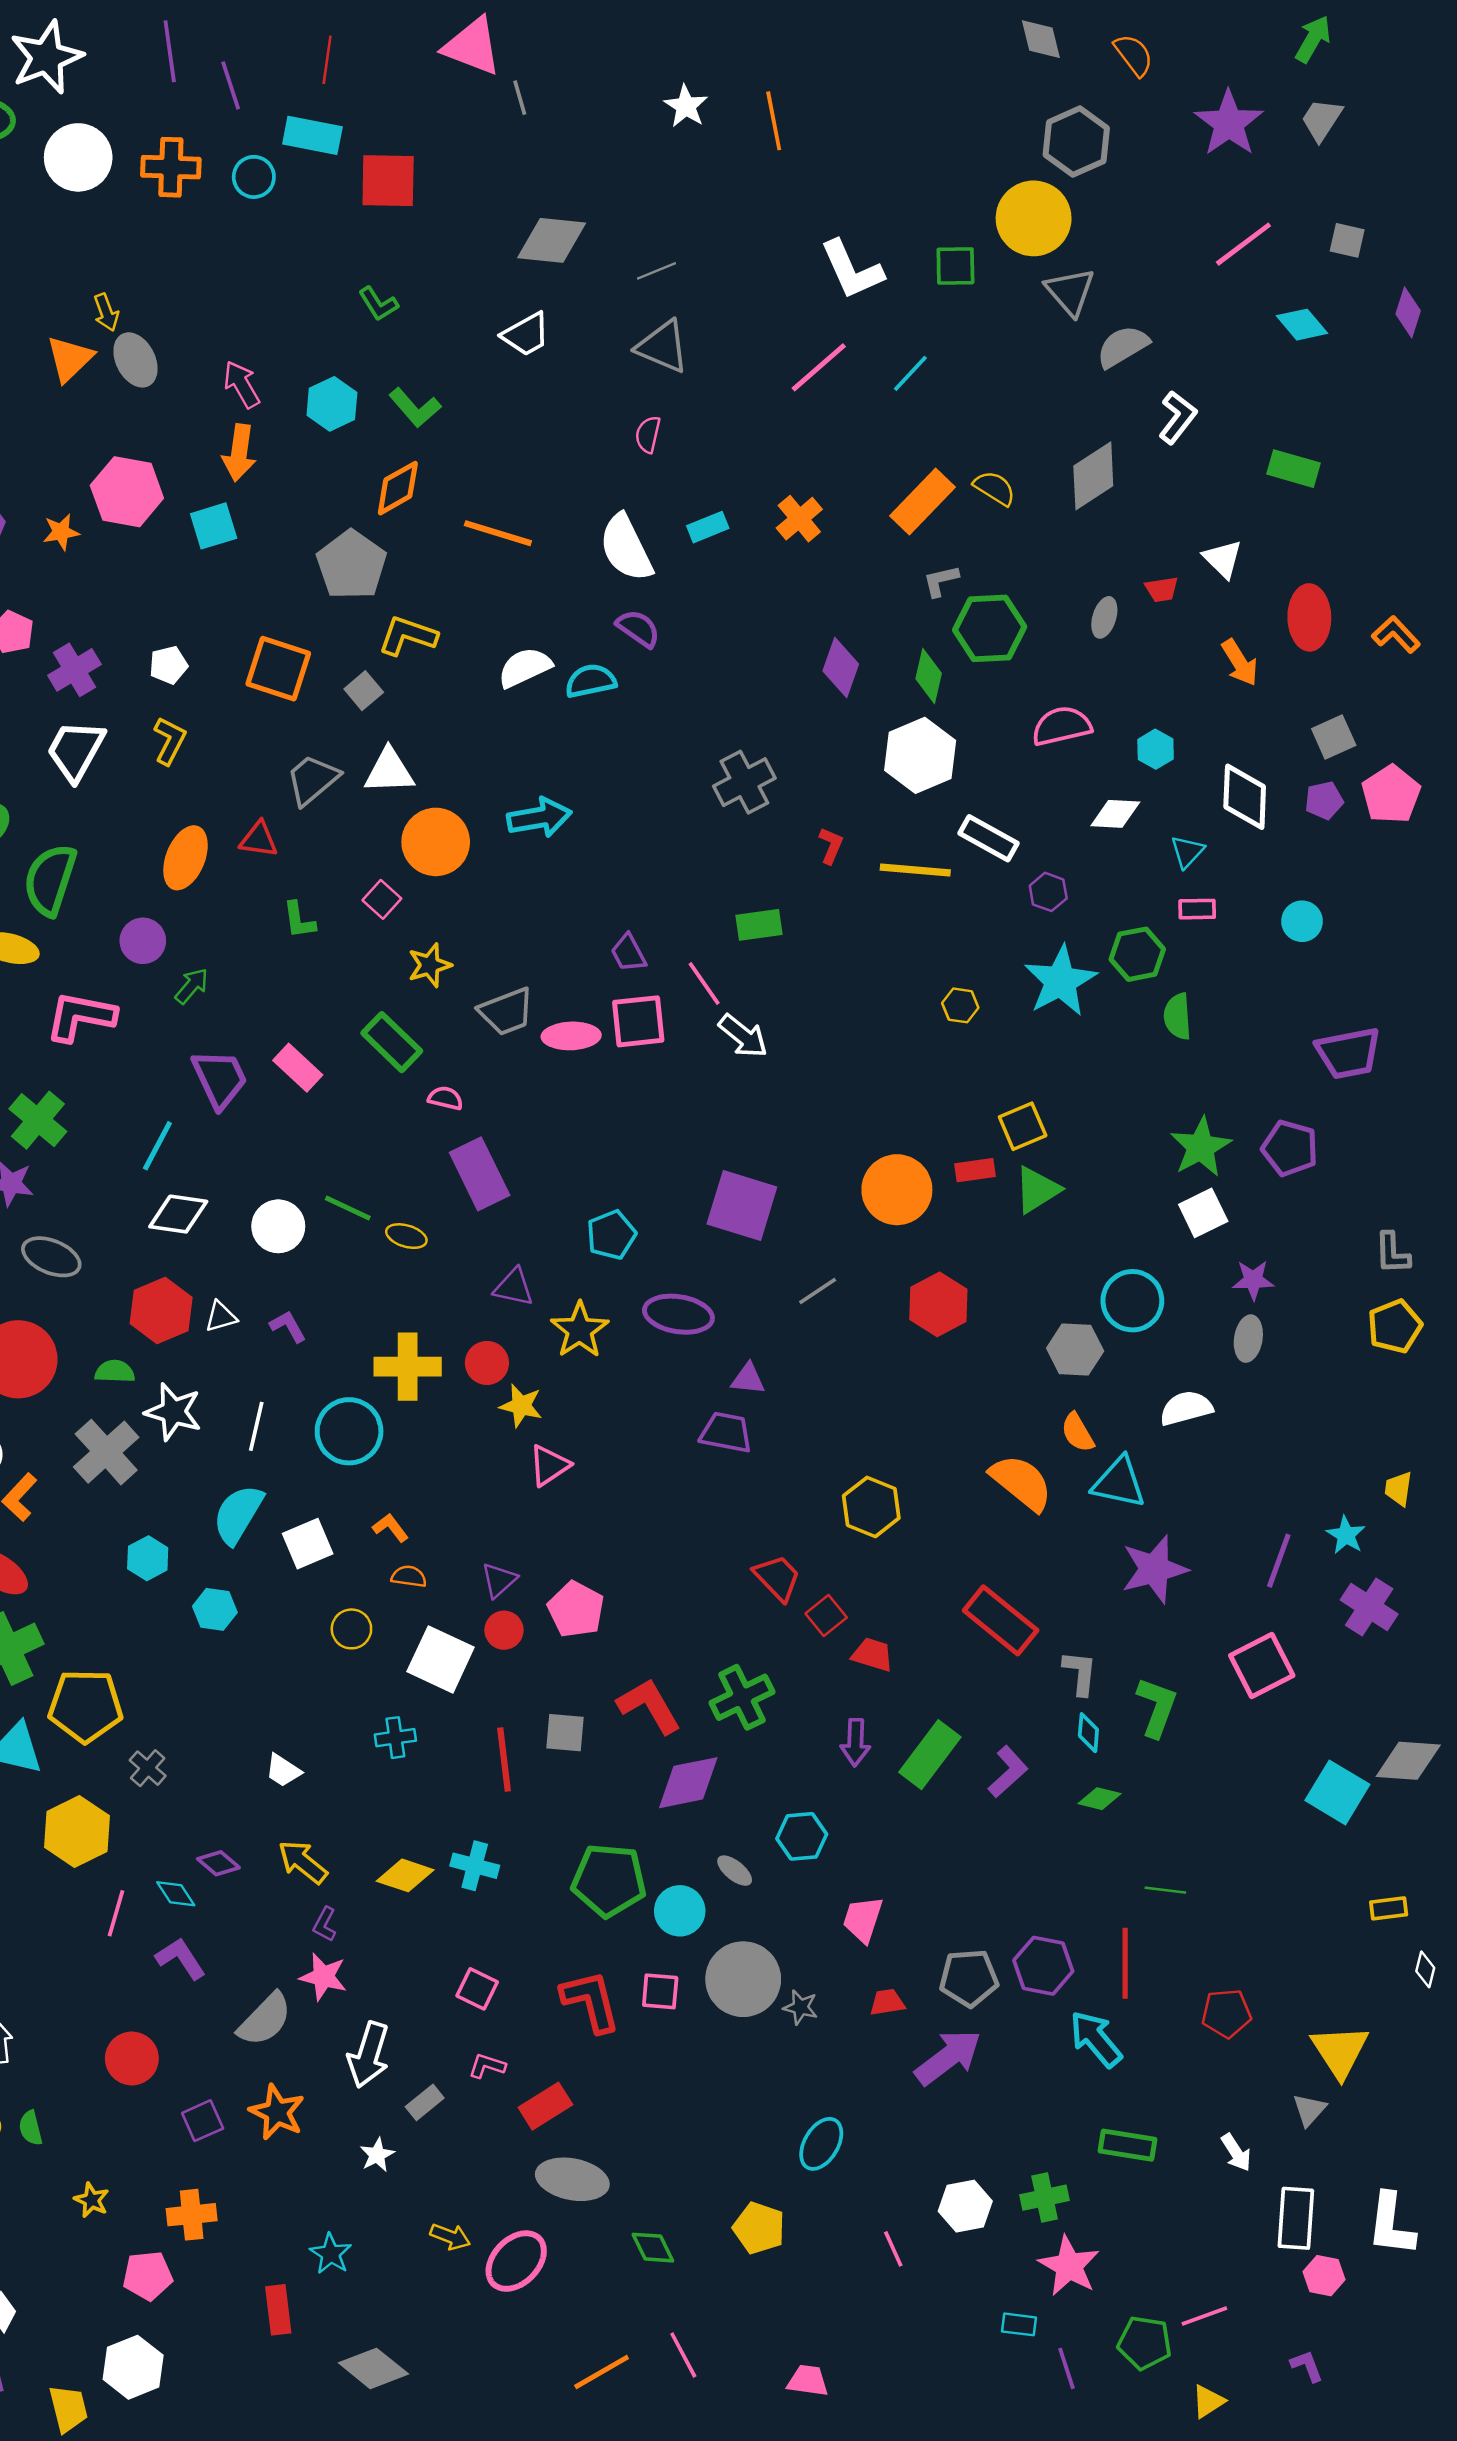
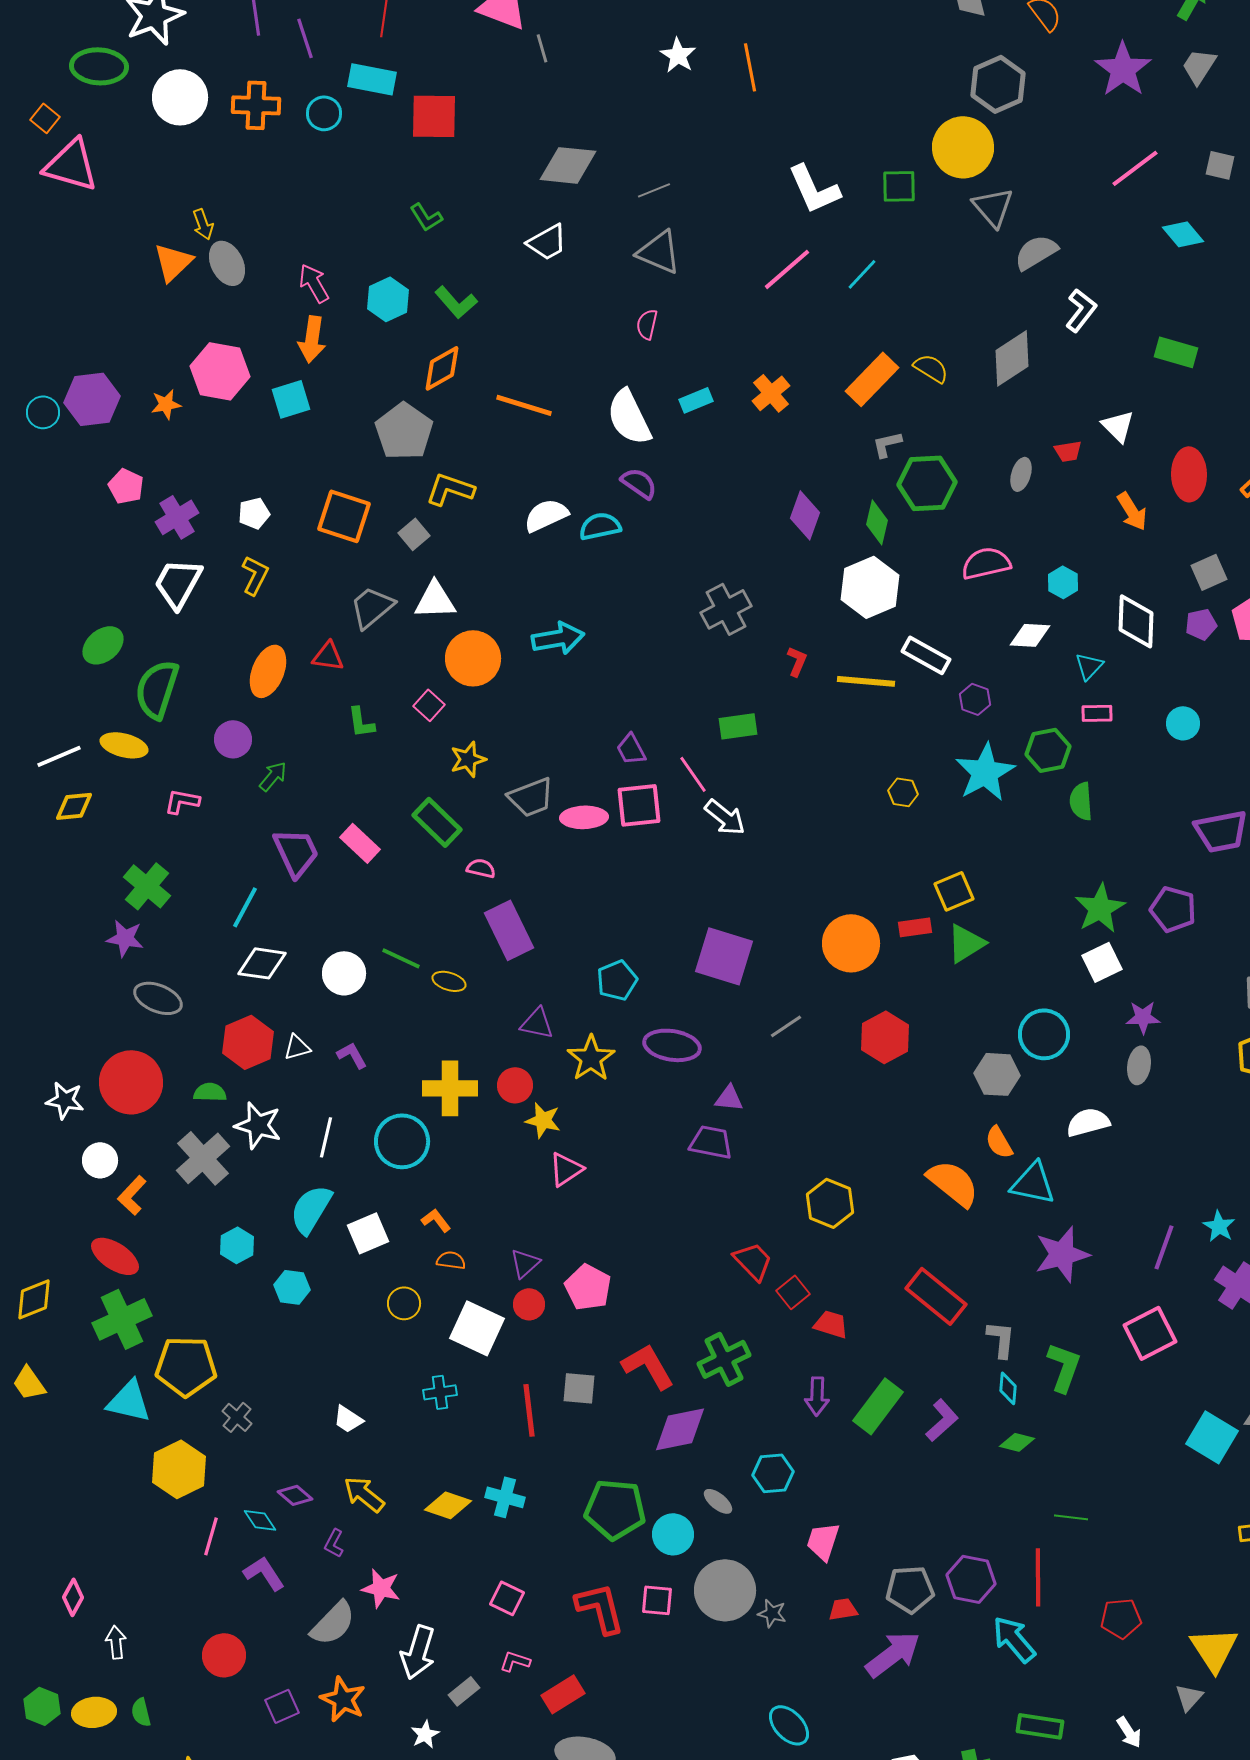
pink L-shape: (81, 1016) -> (182, 801), size x0.6
purple L-shape: (325, 1924) -> (334, 1543), moved
cyan ellipse: (821, 2144) -> (789, 1725), turned -75

